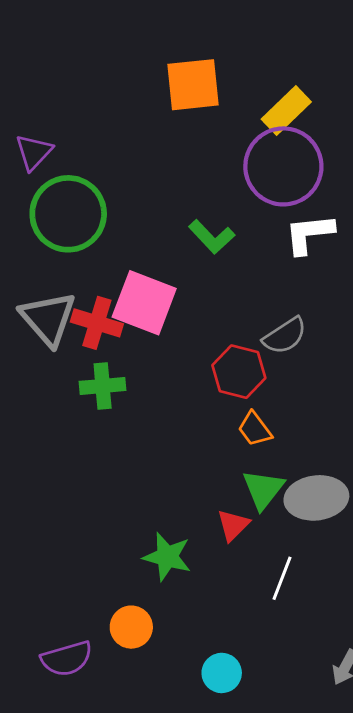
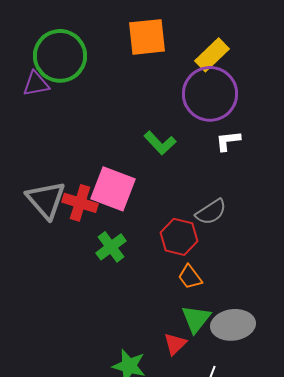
purple triangle: (34, 152) -> (36, 84), turned 36
green circle: (68, 214) -> (60, 56), moved
white L-shape: (309, 234) -> (228, 141), size x0.7
green cross: (103, 386) -> (111, 247), moved, turned -32

